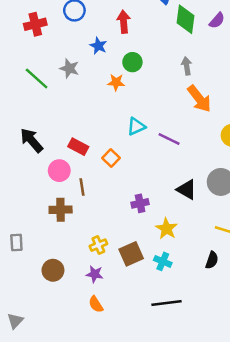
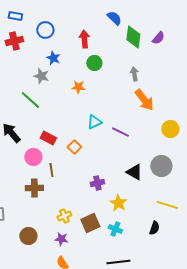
blue star: (98, 46) -> (53, 58), moved
green circle: (132, 62) -> (94, 63), moved
green line: (37, 79) -> (30, 100), moved

